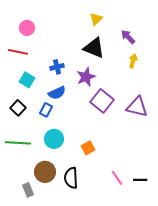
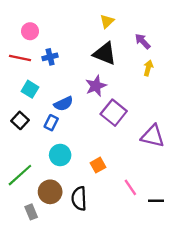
blue cross: (57, 67) -> (50, 57), moved
purple triangle: (137, 107) -> (153, 136), moved
green line: (18, 143) -> (20, 175), moved, turned -45
pink line: (117, 178) -> (130, 187), moved

